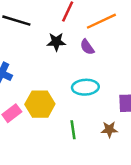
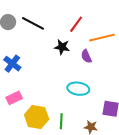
yellow hexagon: (40, 104) -> (37, 117), moved

